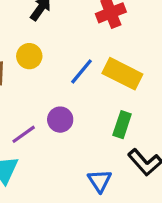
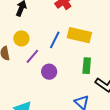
purple line: (24, 134) -> (32, 56), moved

